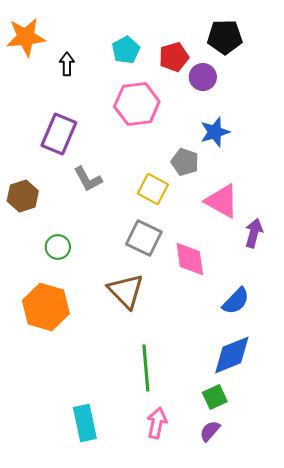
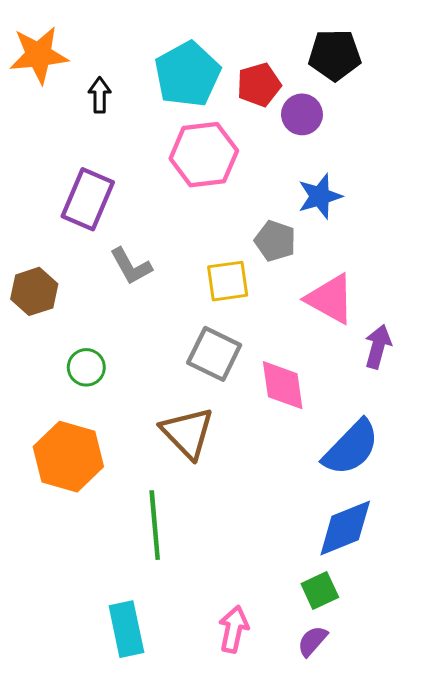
cyan pentagon: (126, 50) -> (187, 74), size x1.6
yellow square: (153, 189) -> (228, 281), turned -36
blue semicircle: (236, 301) -> (351, 448), size x1.4
green line: (146, 368) -> (155, 525), moved

